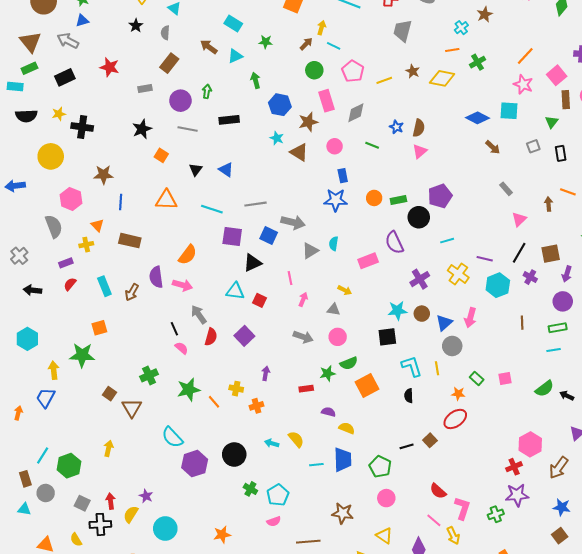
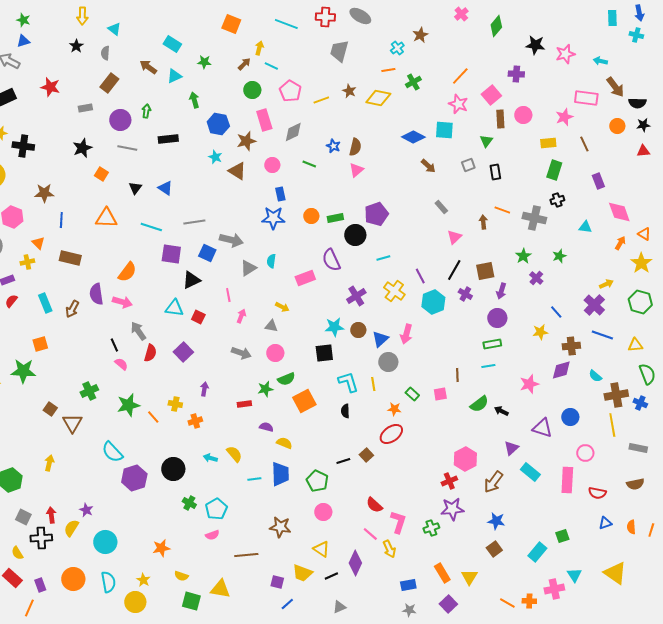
purple line: (485, 259) -> (420, 276), turned 49
brown line: (522, 323) -> (457, 375), moved

